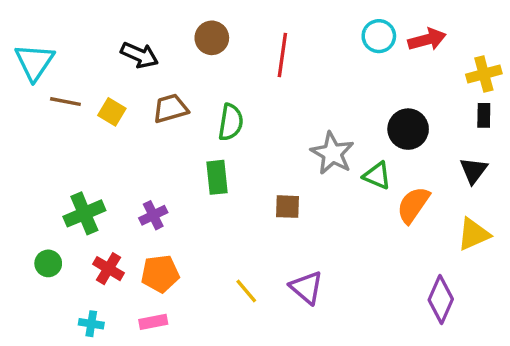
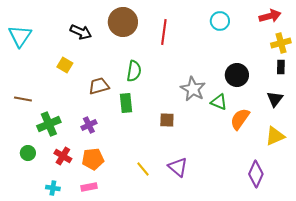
brown circle: (212, 38) -> (123, 22), size x1.5
red arrow: (427, 40) -> (270, 16), moved
brown line: (65, 102) -> (23, 99), moved
brown trapezoid: (170, 108) -> (99, 86), moved

